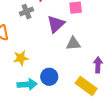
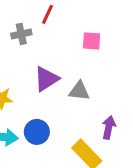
purple triangle: (56, 24) -> (46, 79), moved

